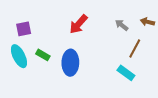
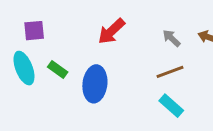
brown line: (135, 48) -> (170, 72), moved, turned 36

